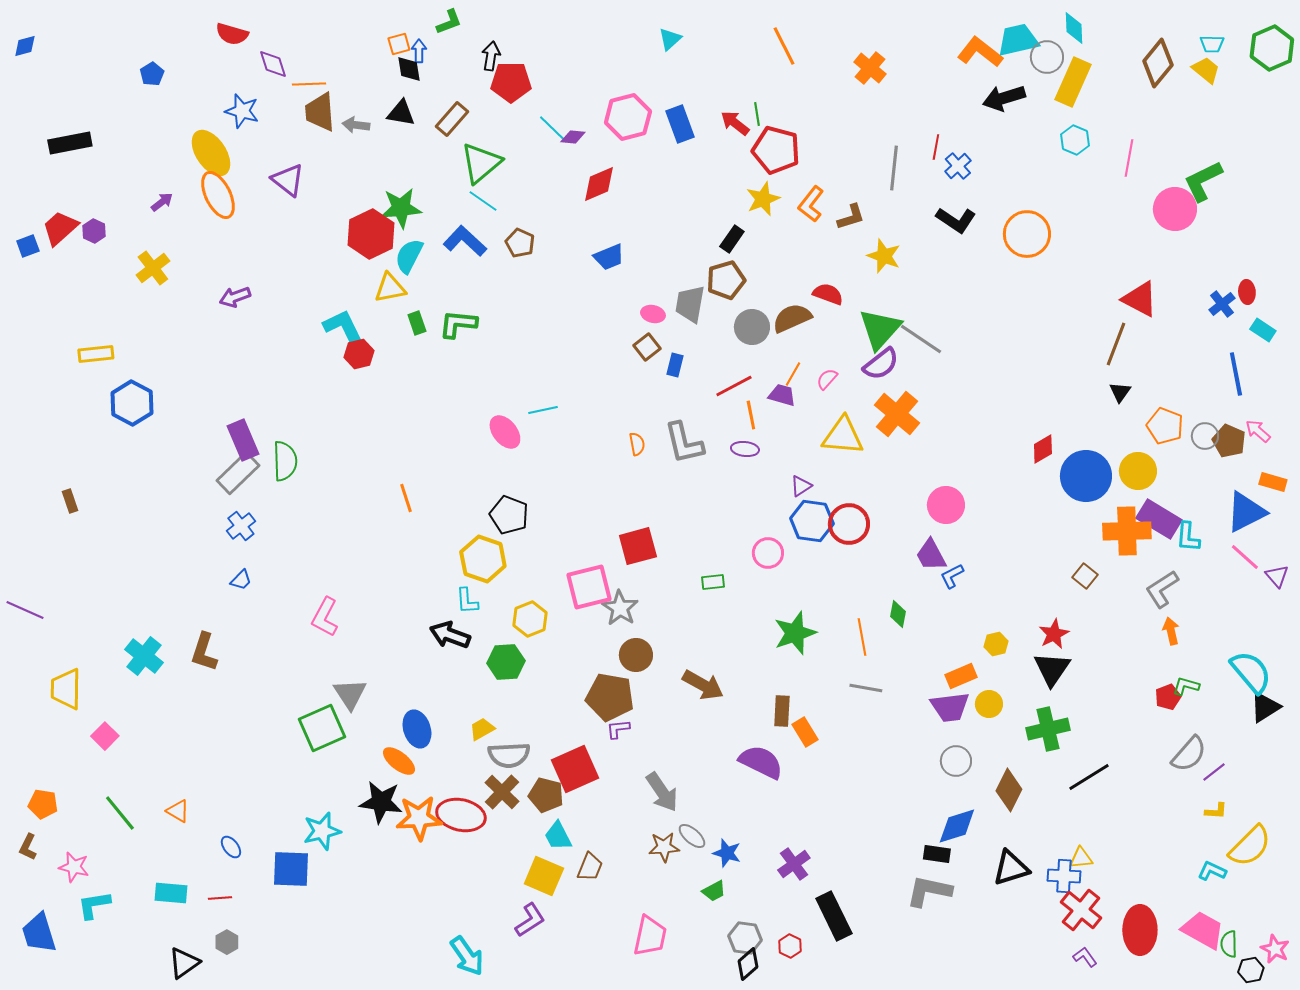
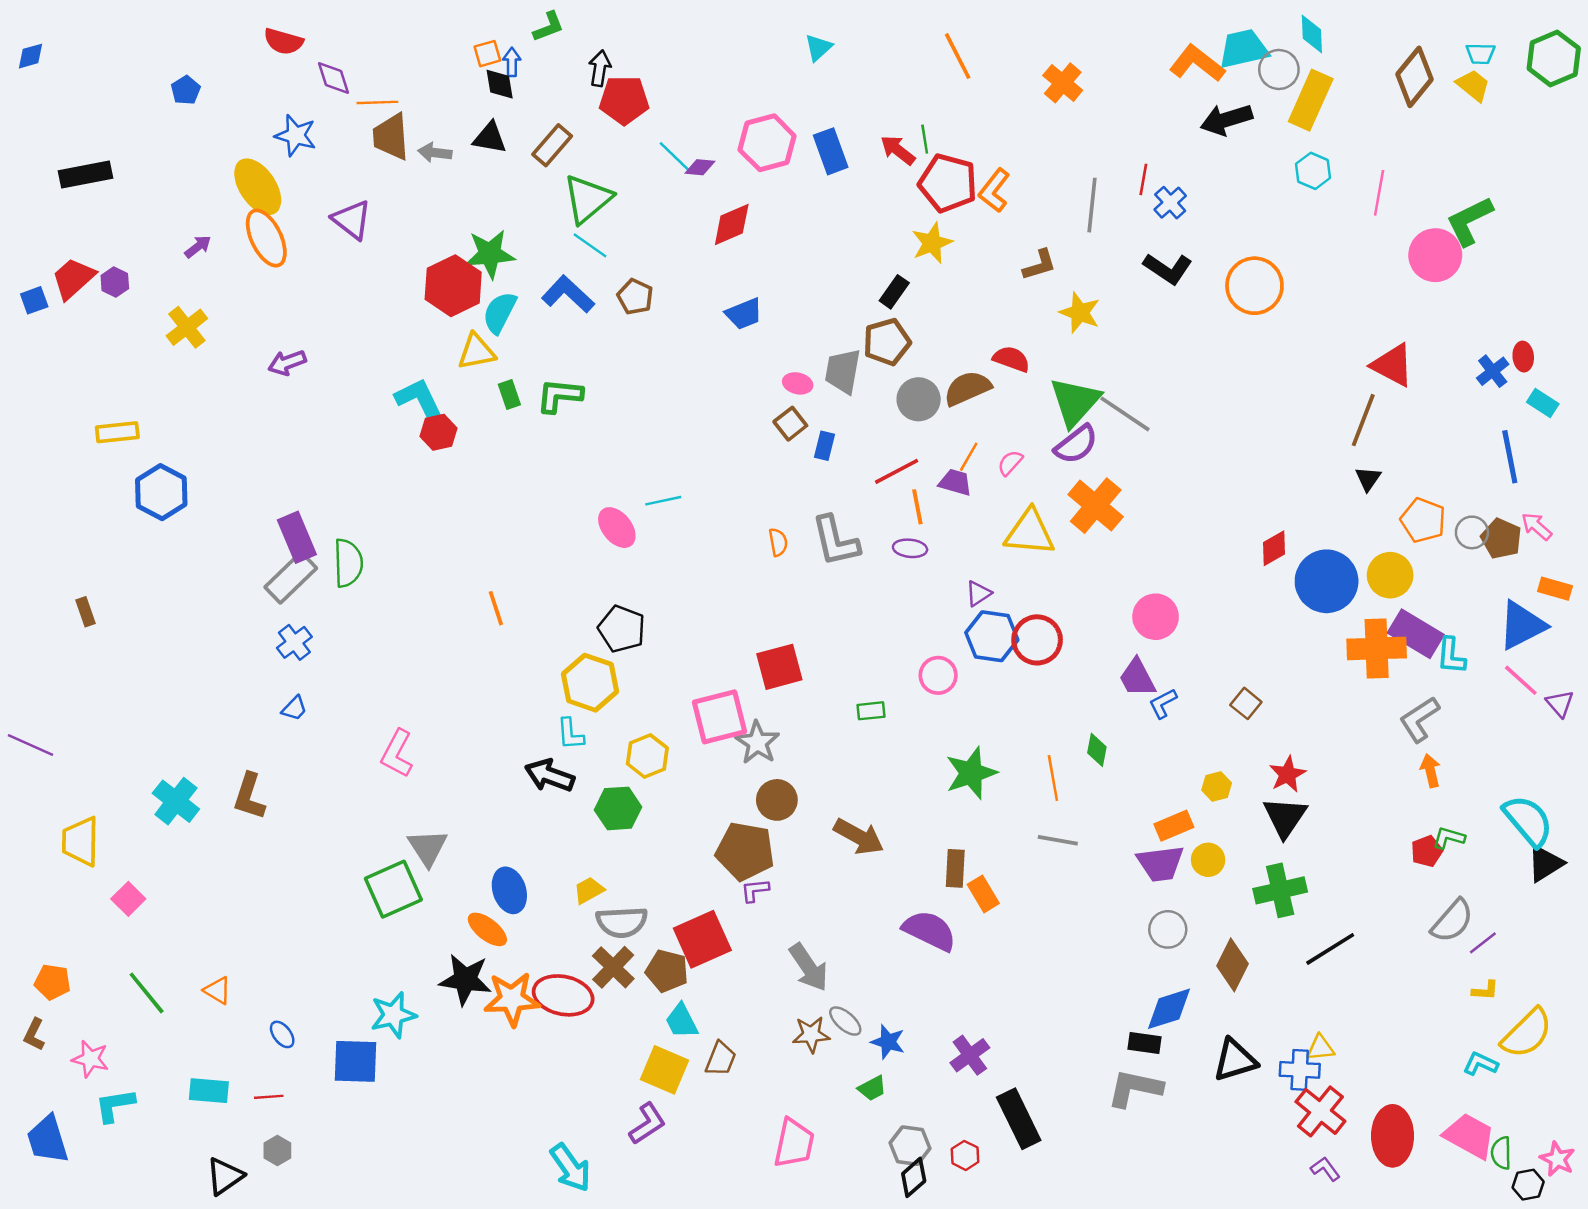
orange L-shape: (811, 204) -> (994, 190), moved
brown square: (1085, 576) -> (1246, 703), moved

